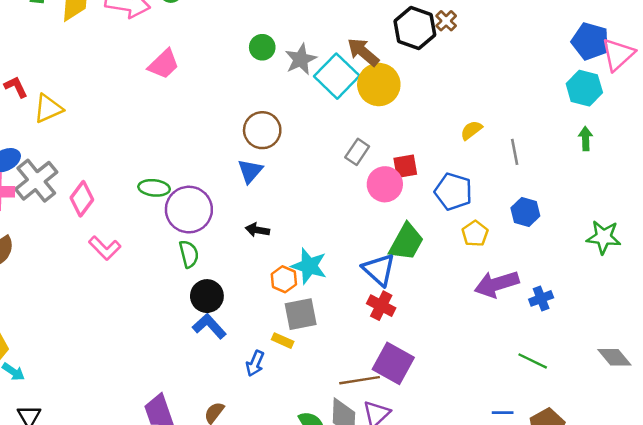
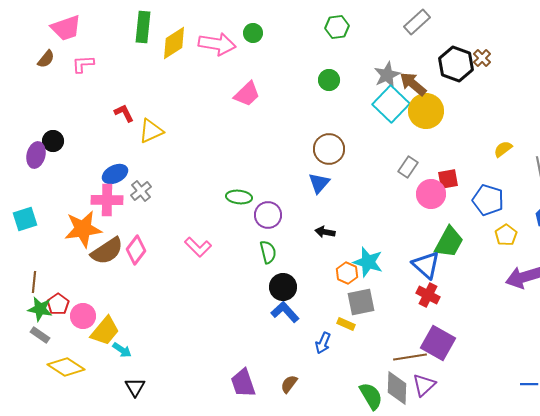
gray star: (301, 59) -> (387, 75), moved
gray cross: (36, 181) -> (141, 191), size x0.6
pink diamond: (82, 199) -> (136, 250), moved
purple circle: (189, 210) -> (268, 215), size x0.7

